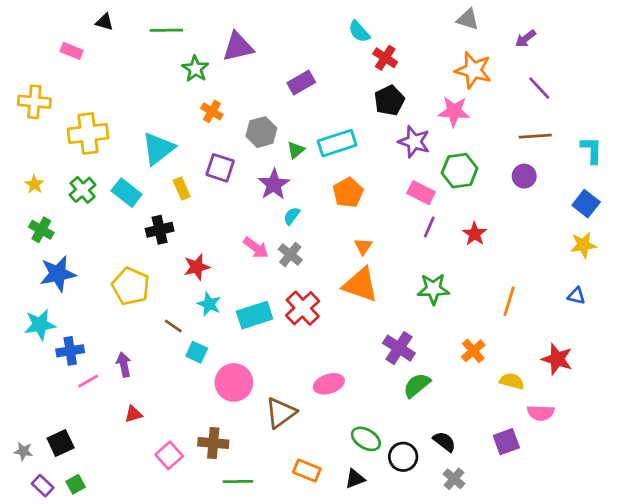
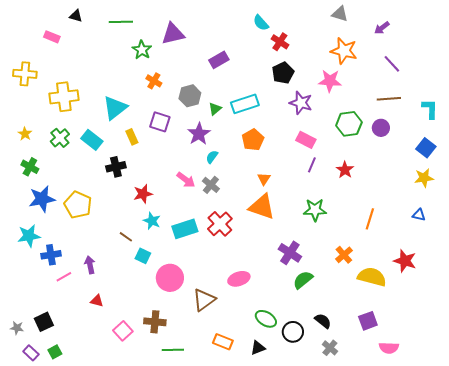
green hexagon: (460, 171) -> (349, 124), moved
yellow pentagon: (131, 286) -> (78, 205), moved
yellow semicircle: (512, 381) -> (372, 277), size x1.6
pink semicircle: (541, 413) -> (389, 348), moved
red triangle: (133, 414) -> (97, 301), turned 32

